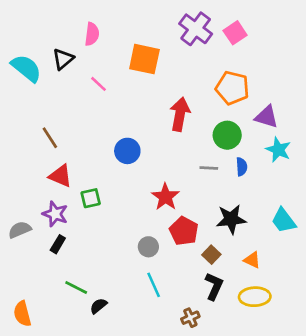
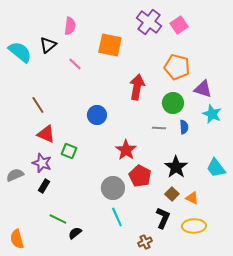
green square: (91, 198) -> (69, 151), turned 35
black star: (231, 219) -> (176, 167), turned -30
gray circle: (148, 247) -> (113, 188), size x1.5
brown square: (211, 255) -> (172, 194), moved

